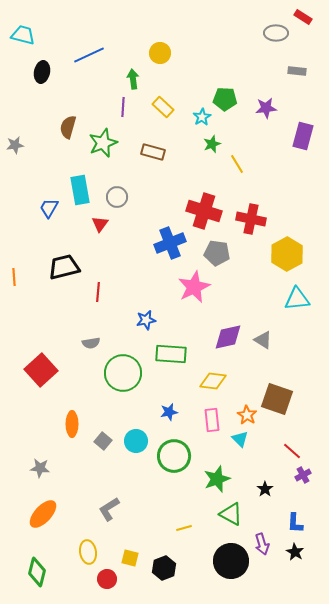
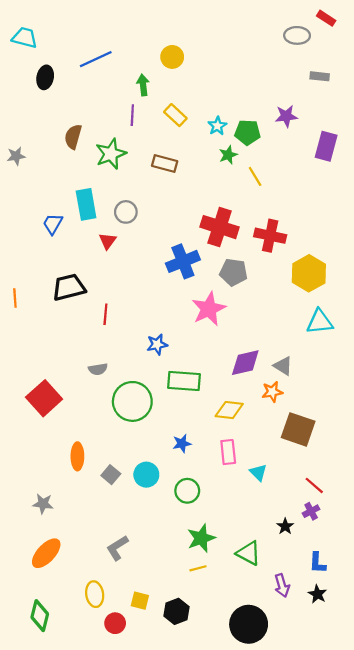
green pentagon: (225, 99) -> (248, 132), moved
orange star: (247, 415) -> (272, 392), moved, turned 30
green circle: (174, 456) -> (187, 491), size x0.7
purple cross: (303, 475) -> (311, 511), moved
green star: (217, 479) -> (201, 538), moved
black circle: (231, 561) -> (249, 624), moved

